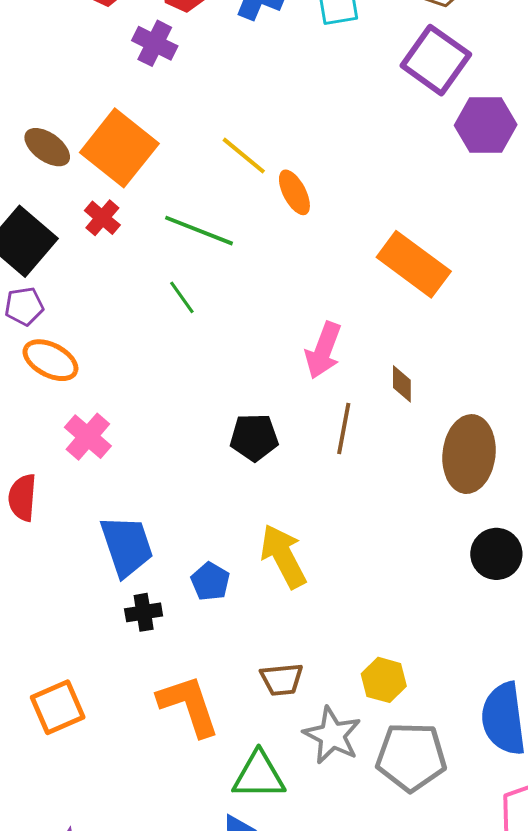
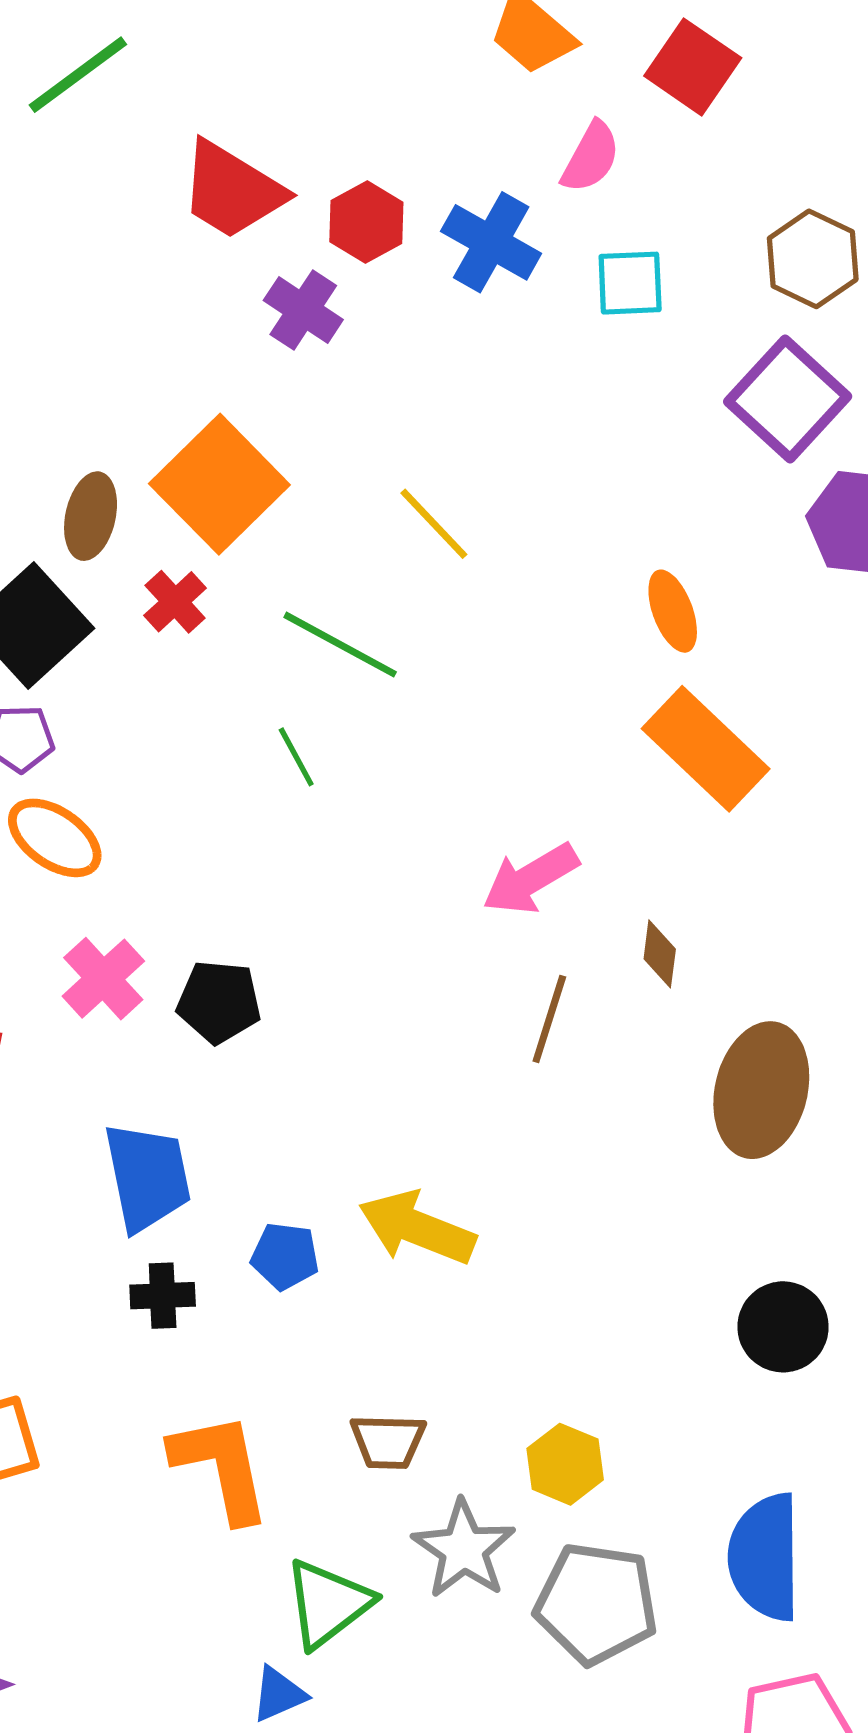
brown ellipse: (47, 147) -> (91, 516), moved, turned 60
orange ellipse: (294, 192) -> (673, 611), moved
pink arrow: (323, 350) -> (531, 879), turned 32
black pentagon: (254, 437) -> (219, 1002), moved
black circle: (496, 554) -> (783, 1327), moved
yellow arrow: (283, 556) -> (417, 1228), turned -48
blue pentagon: (210, 581) -> (285, 1256), turned -30
green triangle: (259, 775) -> (328, 1603), turned -44

